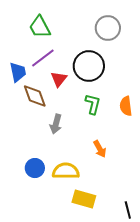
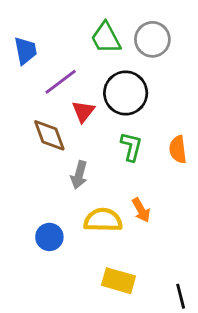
green trapezoid: (40, 27) -> (106, 38), moved
blue trapezoid: (18, 72) -> (25, 51), moved
yellow semicircle: (66, 171) -> (103, 220), moved

